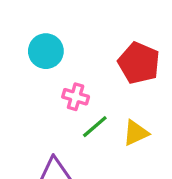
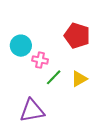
cyan circle: (46, 51) -> (21, 46), moved

